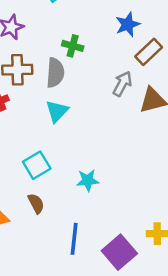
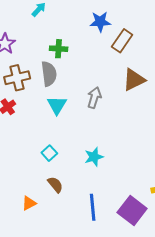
blue star: (128, 24) -> (100, 22), turned 30
gray arrow: (122, 84) -> (94, 98), moved
cyan square: (37, 165) -> (49, 153), size x0.7

